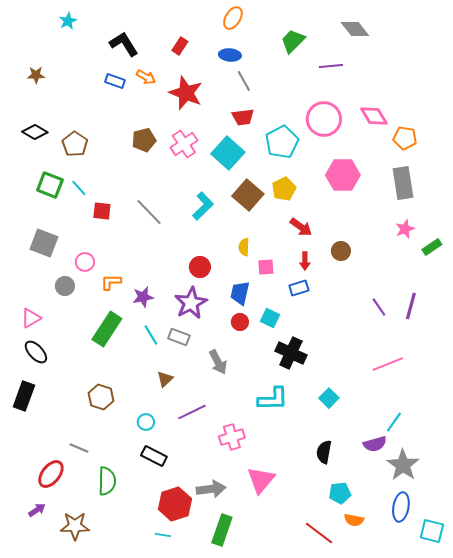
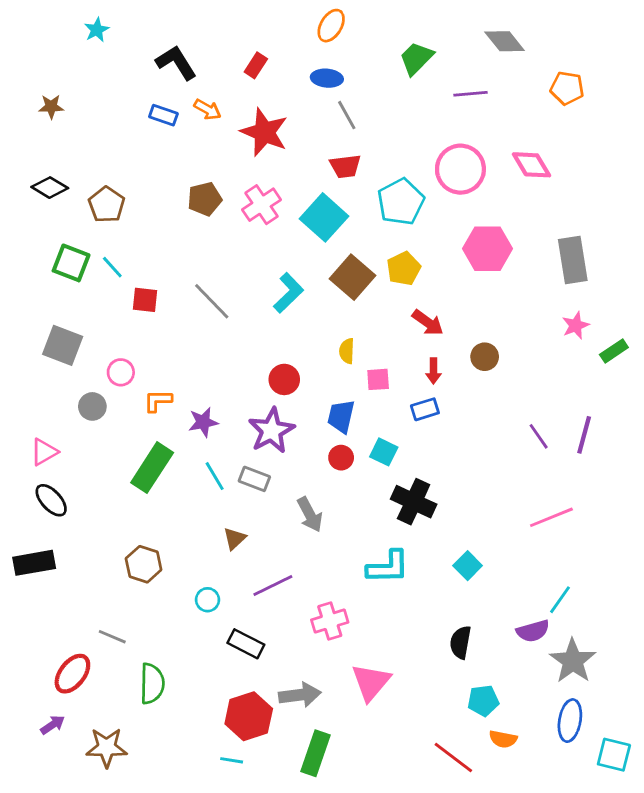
orange pentagon: (405, 138) -> (567, 88), moved
black rectangle: (24, 396) -> (34, 563), turned 60
black rectangle: (154, 456) -> (246, 644), moved

